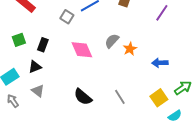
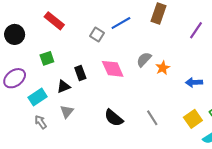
black rectangle: (43, 45) -> (80, 73), moved, turned -40
gray triangle: (38, 91) -> (67, 112), turned 32

